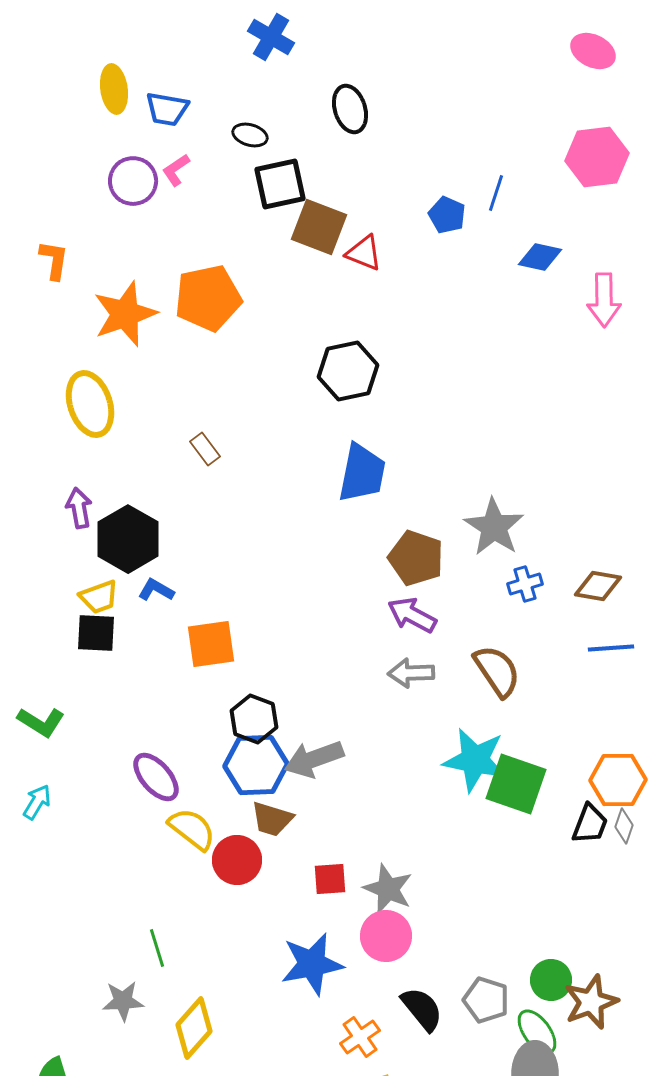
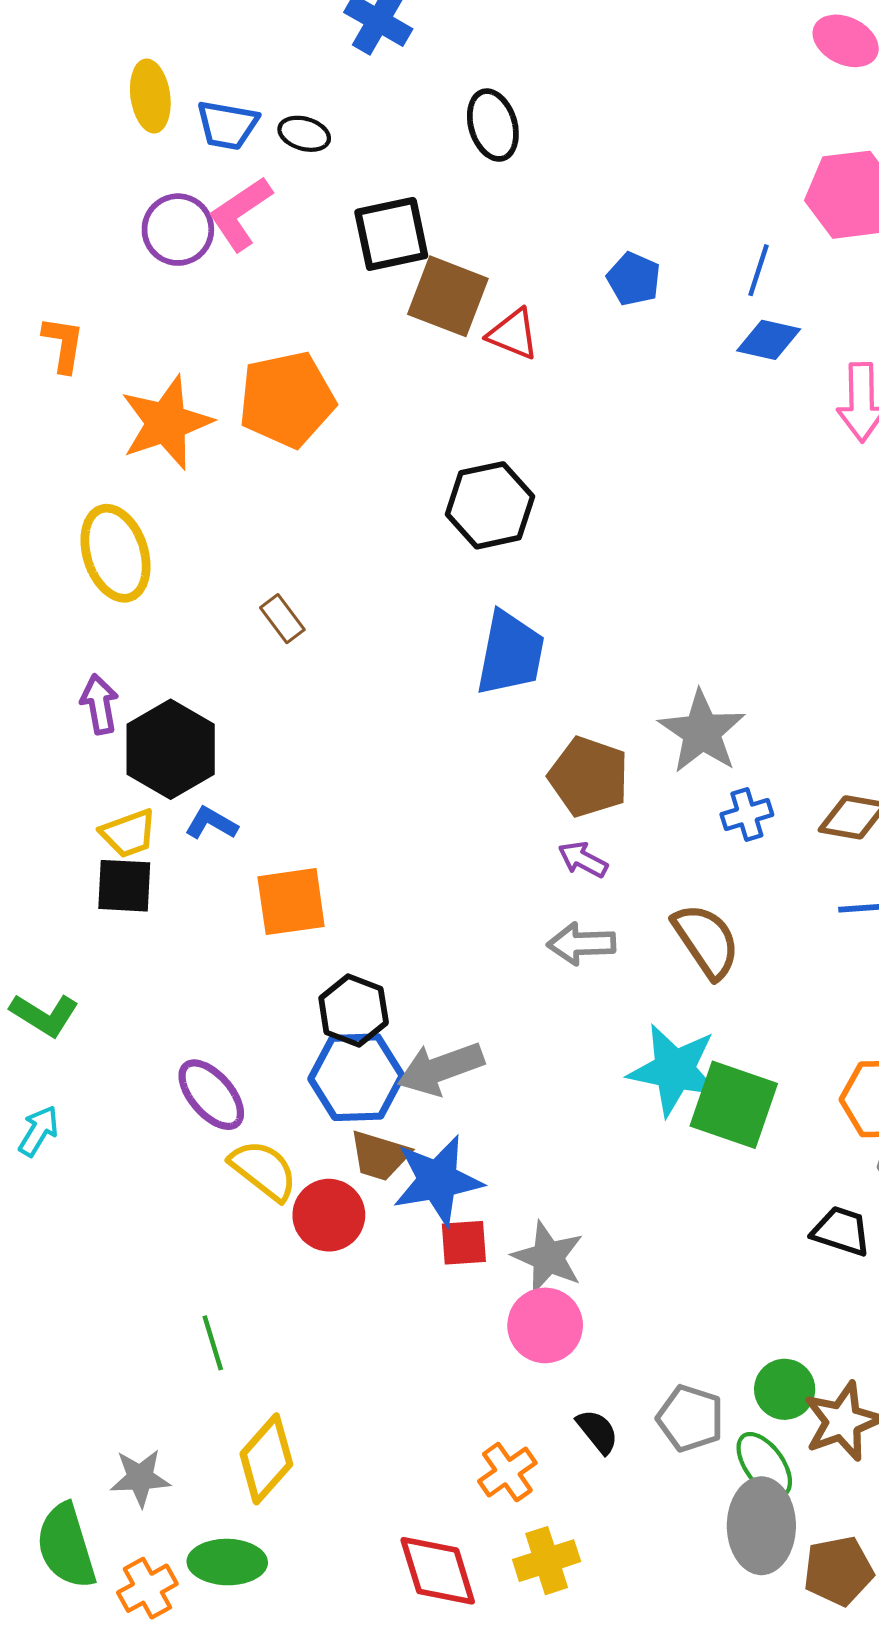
black ellipse: (250, 135) -> (304, 134), moved
pink L-shape: (176, 170) -> (240, 214), size x1.6
blue line: (496, 193) -> (758, 270), moved
purple arrow: (412, 615) -> (583, 860), size x0.7
black trapezoid: (590, 824) -> (841, 1231), moved, turned -93
blue star: (312, 964) -> (438, 1180), moved
gray star: (123, 1001) -> (140, 1478), moved
black semicircle: (422, 1009) -> (597, 1431), size x0.7

